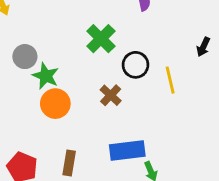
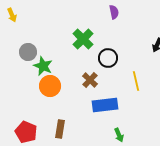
yellow line: (170, 80) -> (136, 81), moved
blue rectangle: (127, 151) -> (105, 105), moved

